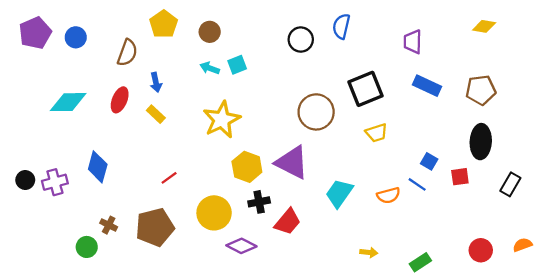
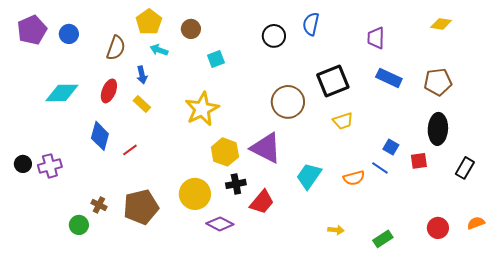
cyan arrow: (210, 68) -> (159, 50), moved
blue diamond: (98, 167) -> (100, 136), moved
red line: (169, 178) -> (130, 150), moved

